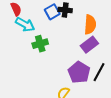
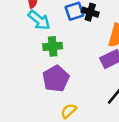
purple pentagon: (79, 72) -> (56, 79), moved

